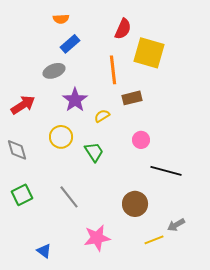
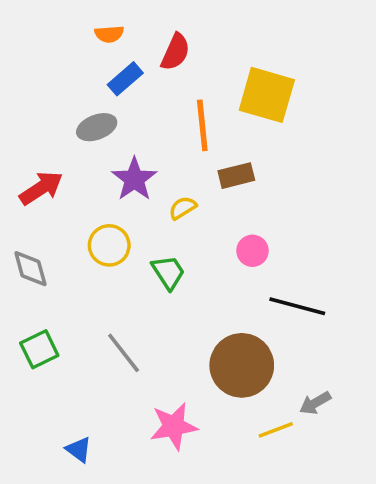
red semicircle: (123, 29) -> (175, 52), moved
brown circle: (135, 204) -> (242, 365), size x1.4

